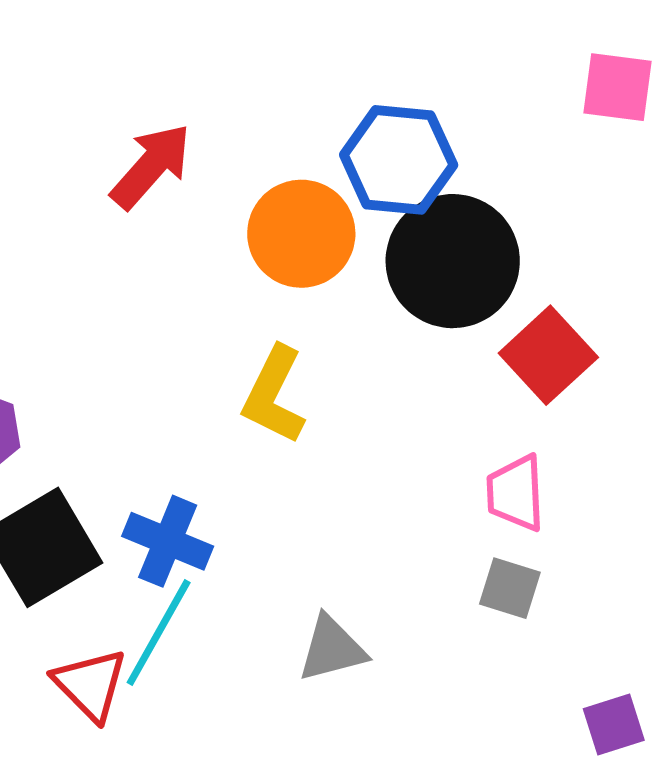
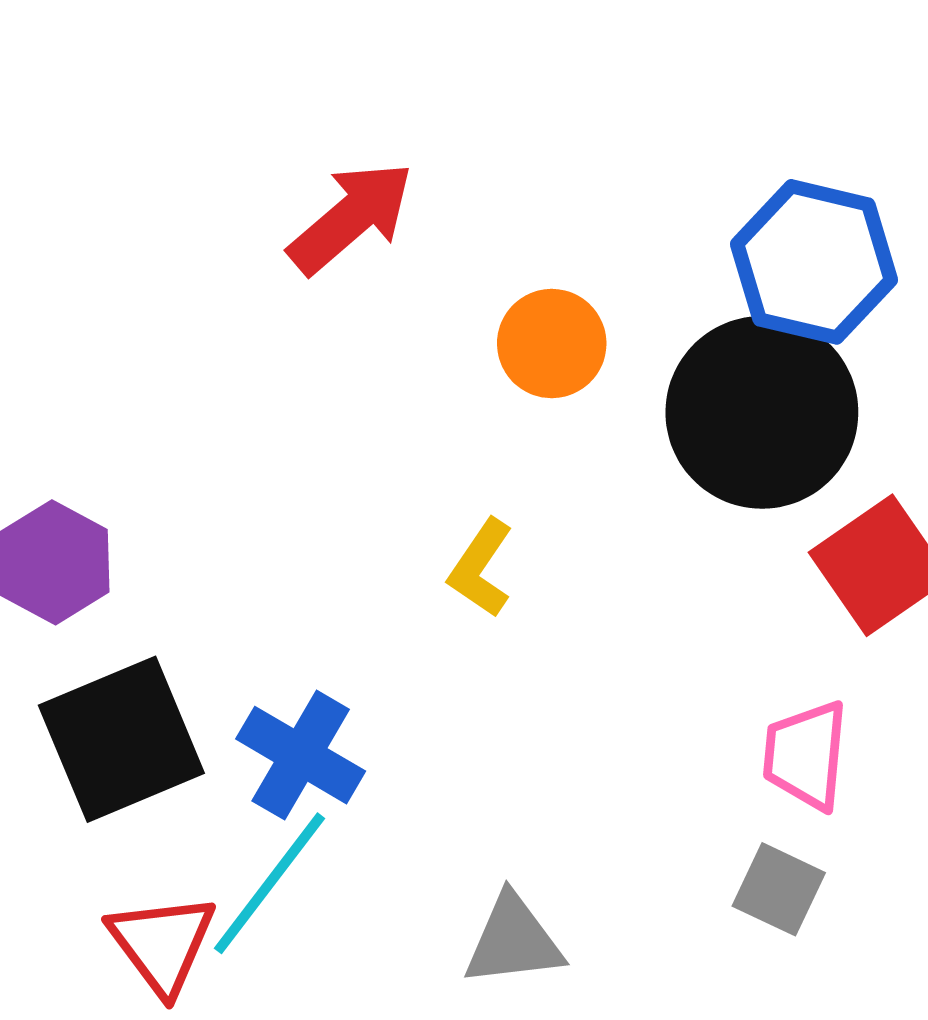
blue hexagon: (399, 160) -> (814, 262), moved
orange circle: (301, 234) -> (552, 344), size x0.7
yellow L-shape: (274, 395) -> (481, 568), size x0.7

